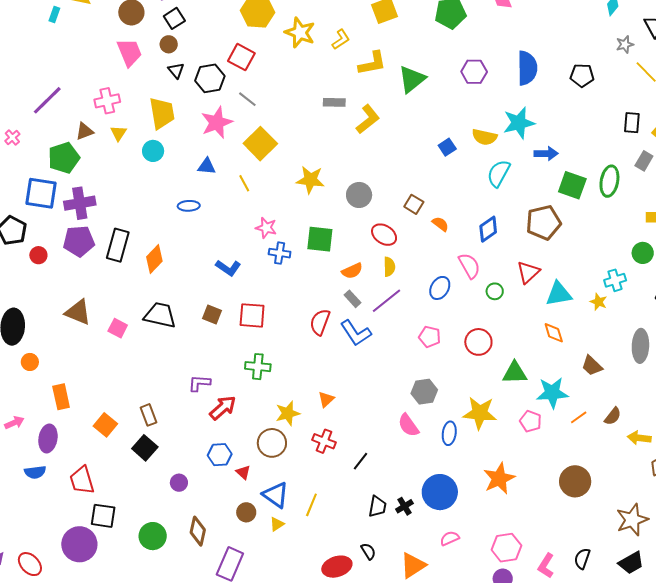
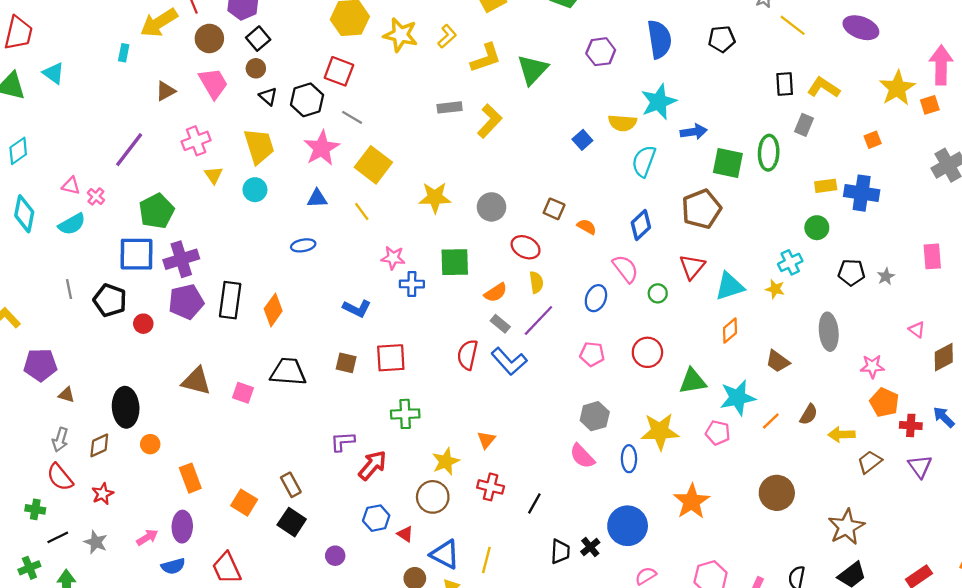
brown triangle: (85, 131) -> (166, 91), moved
orange diamond: (554, 333) -> (730, 330), turned 75
pink arrow: (14, 423) -> (147, 537), moved

